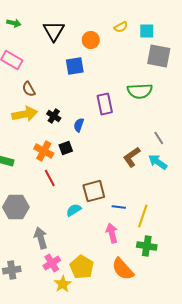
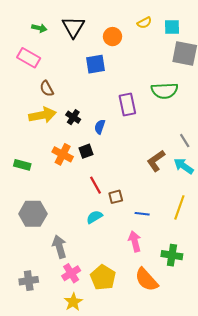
green arrow: (14, 23) -> (39, 28), moved
red line: (50, 178) -> (96, 185), moved
brown square: (94, 191) -> (116, 197), size x0.6
yellow line: (143, 216) -> (179, 207), moved
yellow star: (63, 284) -> (73, 302), moved

